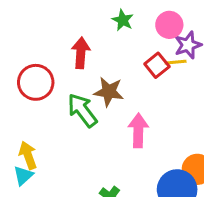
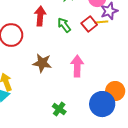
brown star: (109, 92) -> (42, 63), moved
green arrow: (82, 110) -> (64, 25), moved, size x0.7

